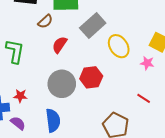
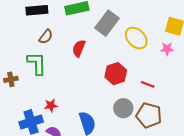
brown semicircle: (45, 21) -> (46, 37), moved
gray circle: (62, 84) -> (123, 108), moved, size x0.7
red line: (144, 98) -> (148, 84), moved

